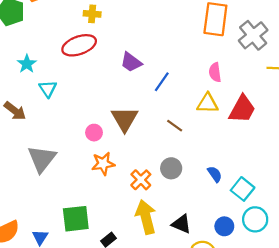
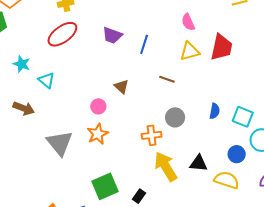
brown triangle: (125, 119) -> (121, 87), size x0.6
orange star: (103, 164) -> (98, 134), moved
blue semicircle: (215, 174) -> (215, 111), turned 63
orange cross: (141, 180) -> (152, 135), turned -36

